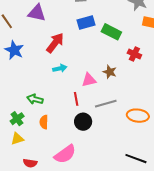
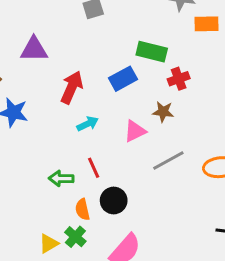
blue rectangle: (86, 23) -> (123, 79), moved
red cross: (134, 54) -> (179, 79), moved, turned -32
red line: (76, 99) -> (94, 168), moved
green cross: (17, 119) -> (75, 237), moved
black circle: (83, 122) -> (114, 201), moved

